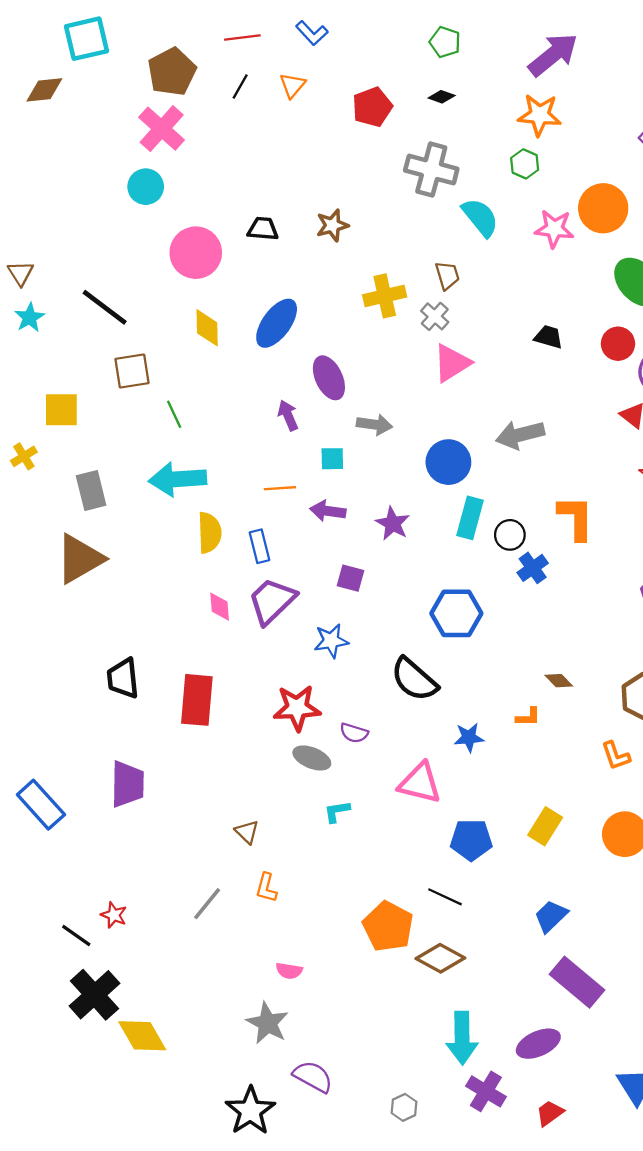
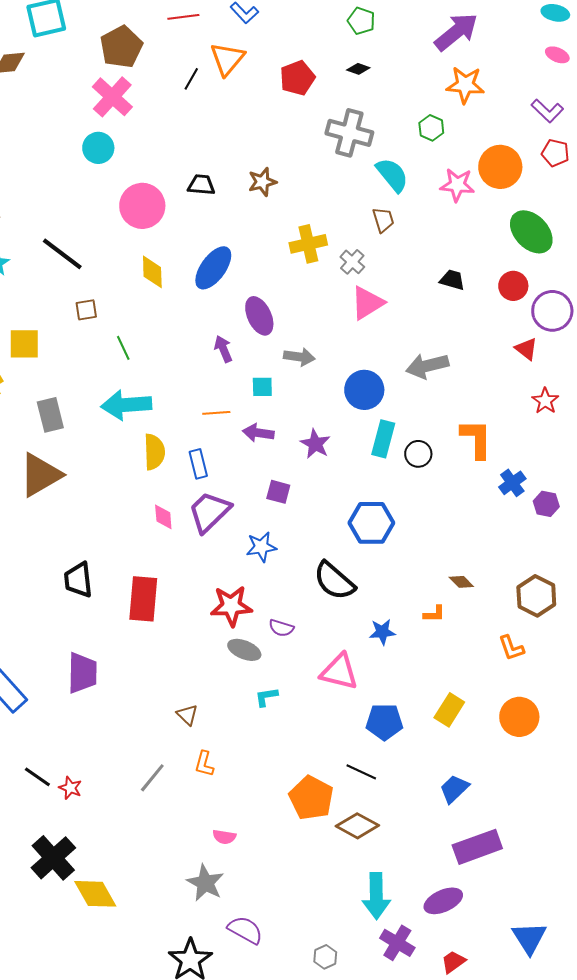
orange triangle: (292, 85) -> (227, 59), size x1.5
black line: (240, 86) -> (191, 79), moved
orange star: (539, 115) -> (465, 85), moved
brown trapezoid: (447, 275) -> (383, 220), moved
brown square: (132, 371) -> (86, 310), size x0.7
blue cross: (533, 568) -> (512, 483), moved
black line: (76, 936) -> (37, 777), moved
purple rectangle: (577, 982) -> (477, 847), turned -60

